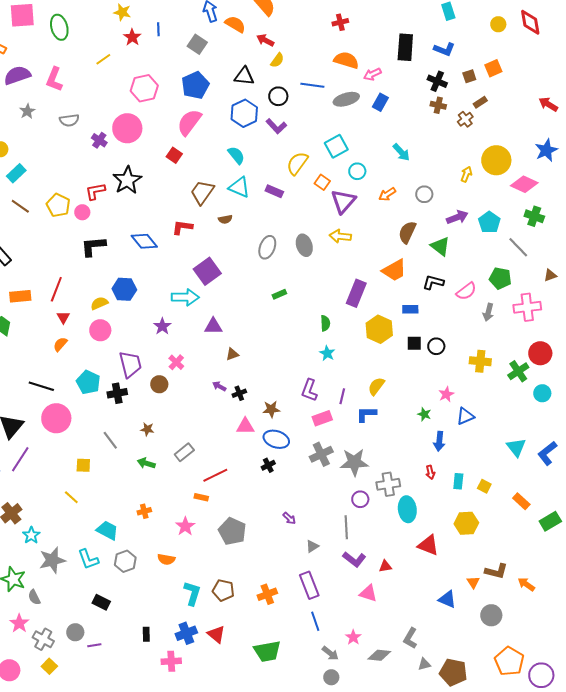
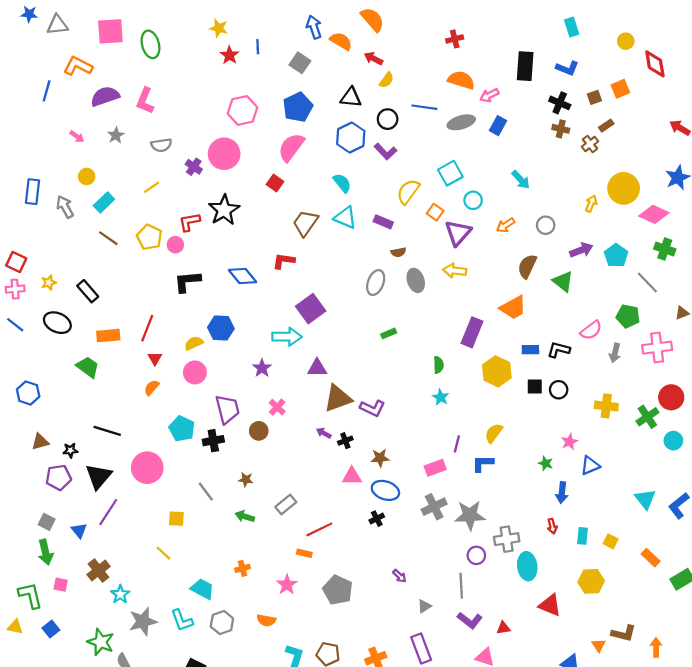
red diamond: (530, 22) -> (655, 64), moved
yellow line: (103, 59) -> (152, 187), moved
brown semicircle: (225, 219) -> (398, 252), moved
black L-shape: (433, 282) -> (559, 350), moved
brown triangle: (232, 354) -> (338, 398), size x2.0
black line: (41, 386) -> (107, 431), moved
purple L-shape: (309, 390) -> (372, 408), moved, turned -85
orange arrow: (526, 584) -> (656, 647), turned 54

